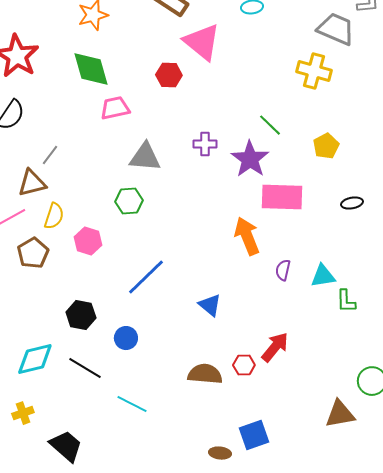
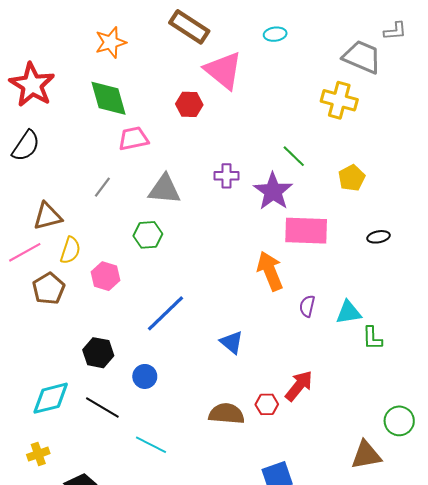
gray line: (50, 155) -> (102, 187), moved

